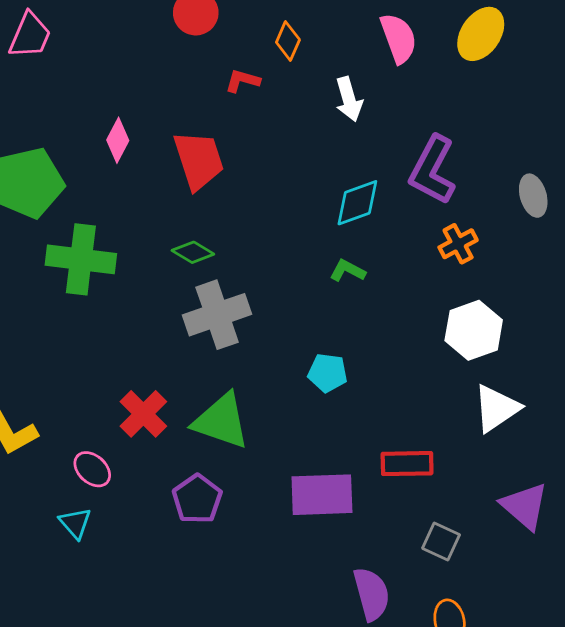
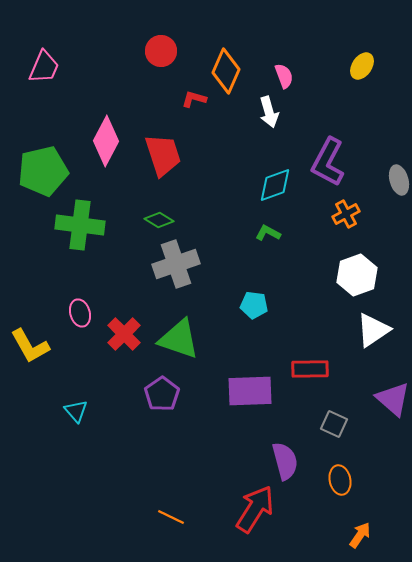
yellow ellipse: (481, 34) -> (362, 66), size x0.7
pink semicircle: (399, 38) -> (284, 76), moved, size x0.7
orange diamond: (288, 41) -> (226, 71), size x1.6
pink diamond: (118, 140) -> (106, 141), size x1.6
pink ellipse: (92, 469) -> (80, 313), moved, turned 32

